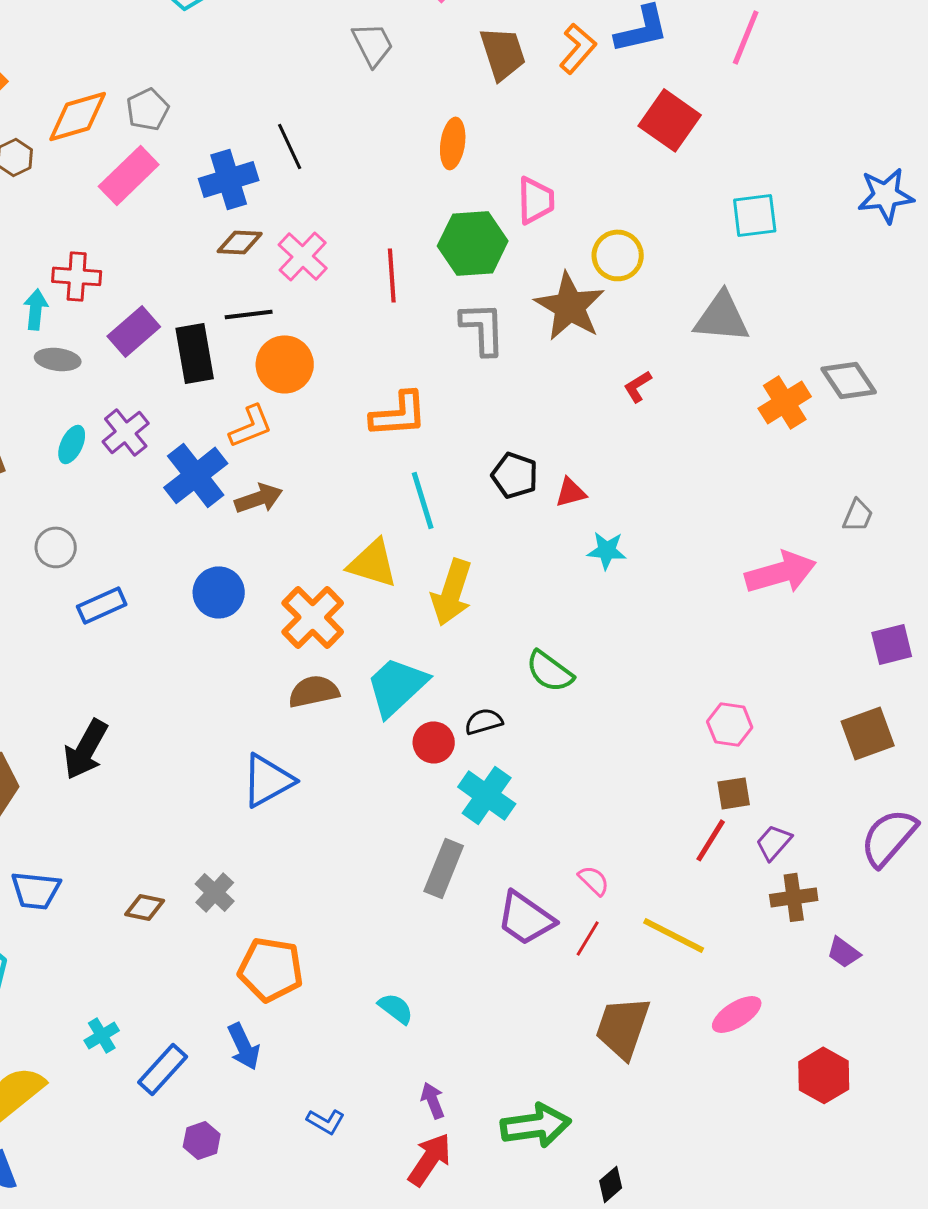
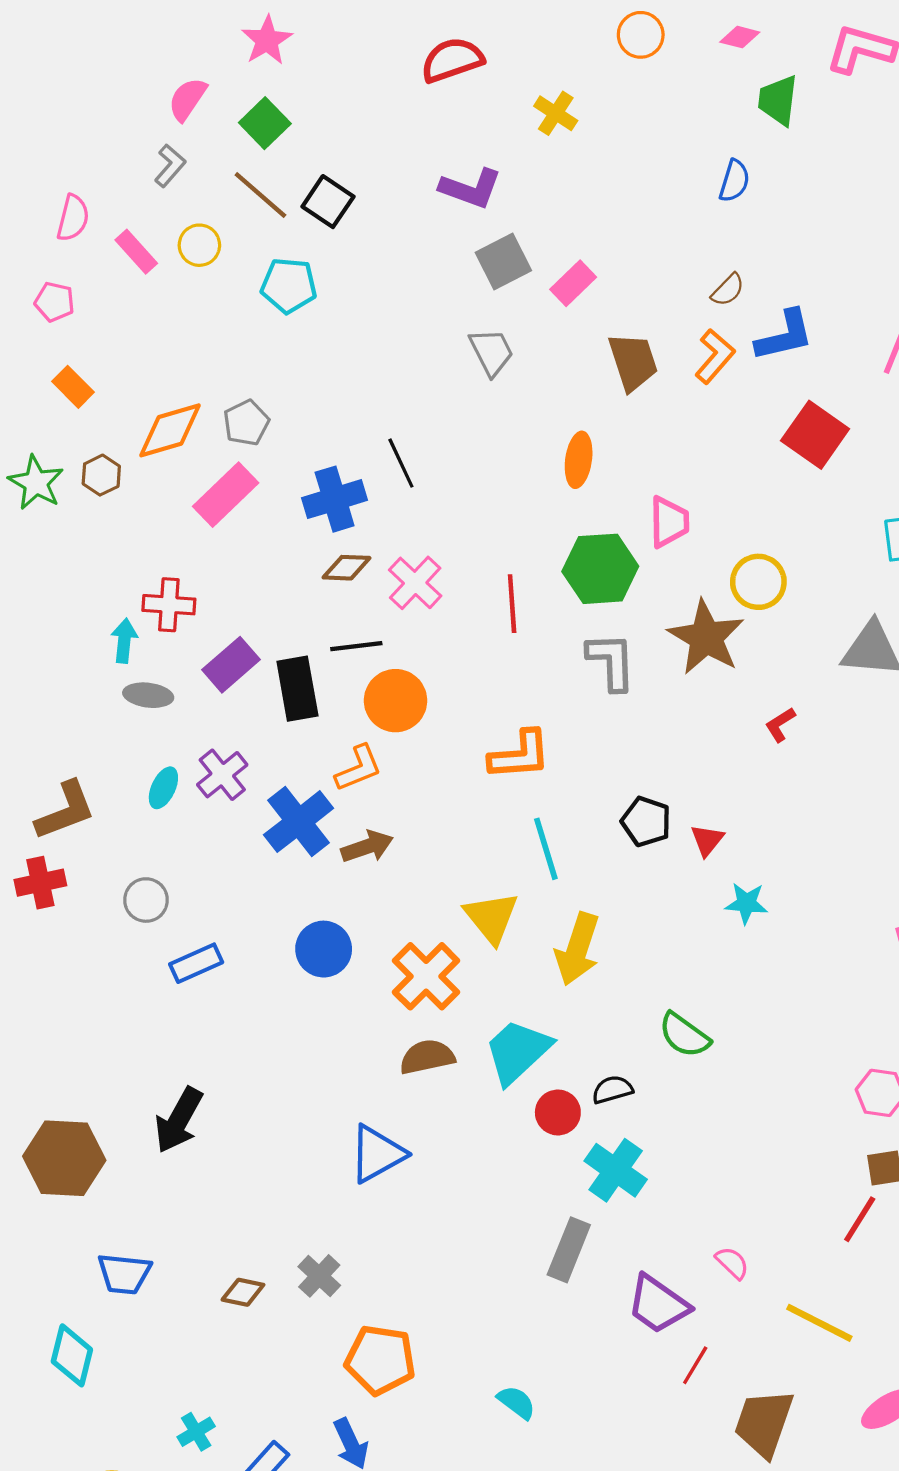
red triangle: (571, 492) -> (707, 840), turned -36
yellow triangle: (373, 563) -> (491, 917), turned 34
red line: (588, 938) -> (695, 1365), moved

